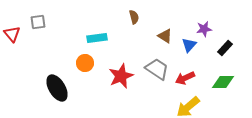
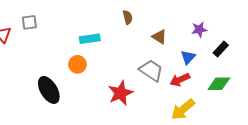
blue triangle: (189, 45) -> (188, 57), moved
red star: (121, 76) -> (120, 93), moved

